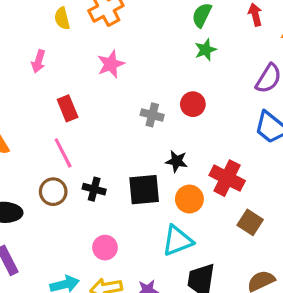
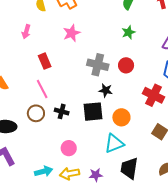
green star: (206, 50) -> (128, 32), moved
red circle: (193, 104) -> (126, 65), moved
gray cross: (152, 115) -> (98, 65), size x1.5
black star: (177, 161) -> (106, 90), moved
red cross: (227, 178) -> (153, 95), moved

